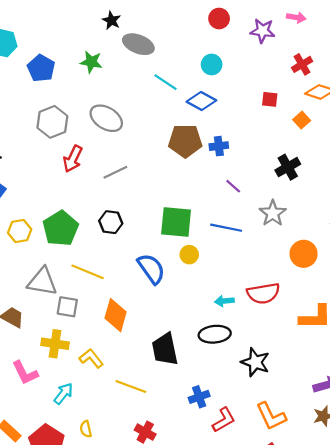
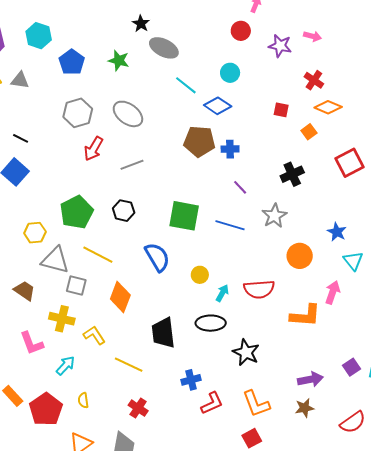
red cross: (302, 64) -> (314, 80), turned -30
yellow hexagon: (20, 231) -> (35, 233), moved
yellow circle: (189, 255) -> (200, 275), moved
cyan arrow: (224, 301) -> (222, 293), turned 120

